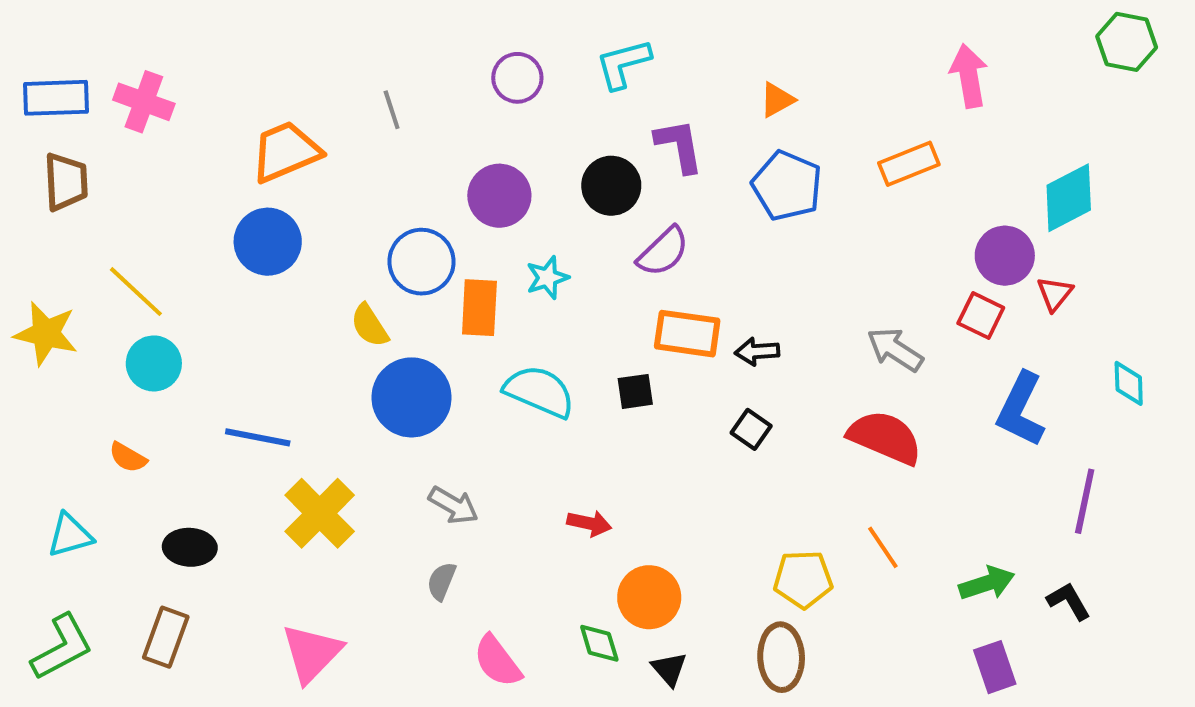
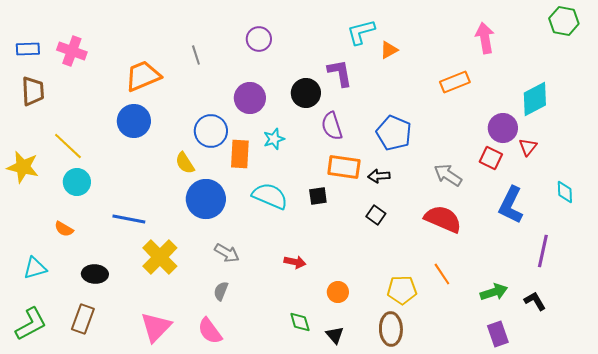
cyan L-shape: (623, 64) -> (361, 32), moved
blue rectangle: (56, 98) -> (28, 49), size x0.7
blue pentagon: (787, 186) -> (394, 133), moved
purple semicircle: (663, 252) -> (332, 126), turned 116
orange circle: (649, 597) -> (338, 292), moved, size x0.7
pink semicircle: (497, 661) -> (210, 331), moved

